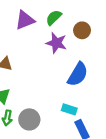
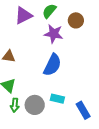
blue semicircle: (78, 74) -> (52, 65), moved
cyan rectangle: (69, 109) -> (57, 99), moved

